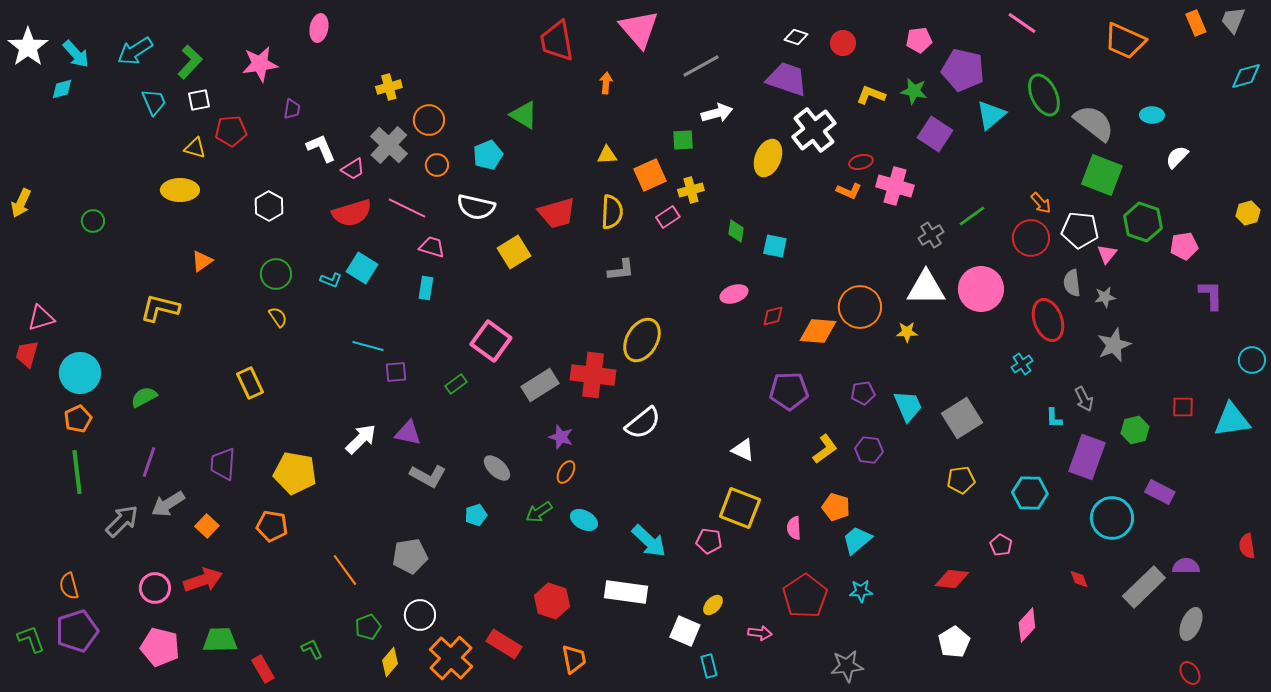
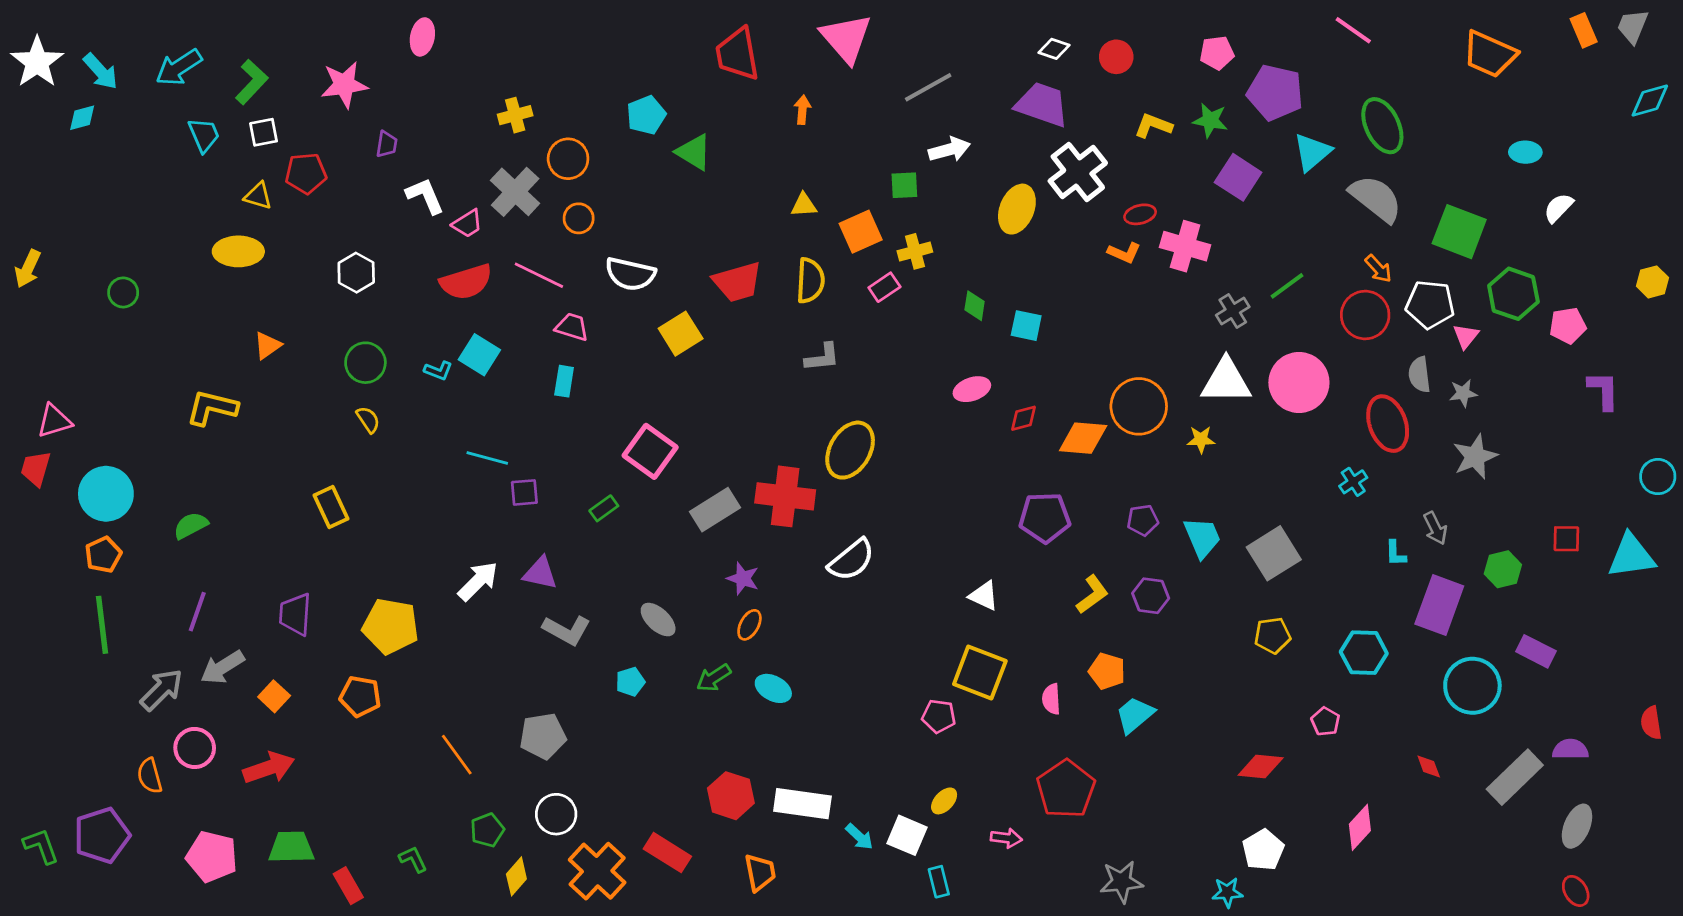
gray semicircle: (1094, 123) -> (1376, 198), moved
cyan pentagon: (488, 155) -> (646, 115), moved
cyan arrow: (649, 541) -> (859, 837), moved, size x0.6
orange semicircle: (69, 586) -> (150, 776), moved
pink circle: (155, 588) -> (195, 748), moved
cyan star: (861, 591) -> (1227, 892), moved
white rectangle: (626, 592) -> (802, 804), moved

